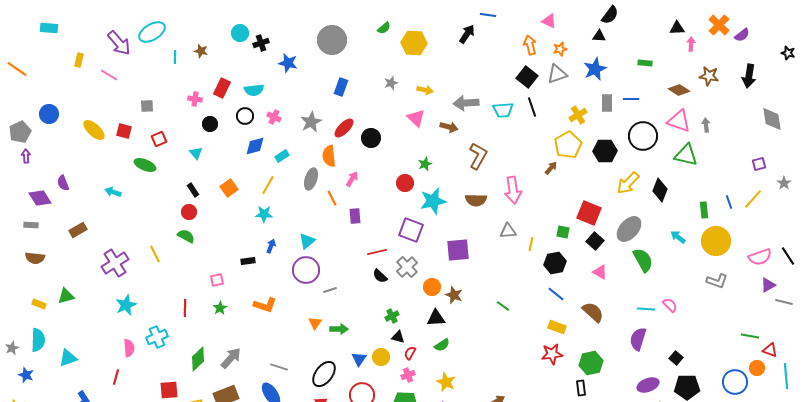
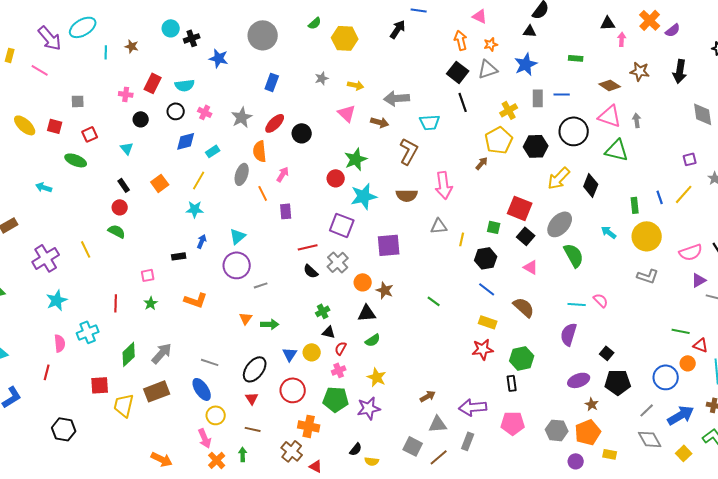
cyan trapezoid: (503, 110) -> (430, 122), moved
green star: (425, 164) -> (356, 159), size x1.6

